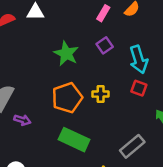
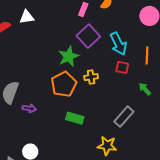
purple square: (105, 45) -> (88, 36), size x1.6
green star: (66, 54) -> (69, 56), moved, turned 30
green rectangle: (74, 140) -> (75, 118), size x0.7

